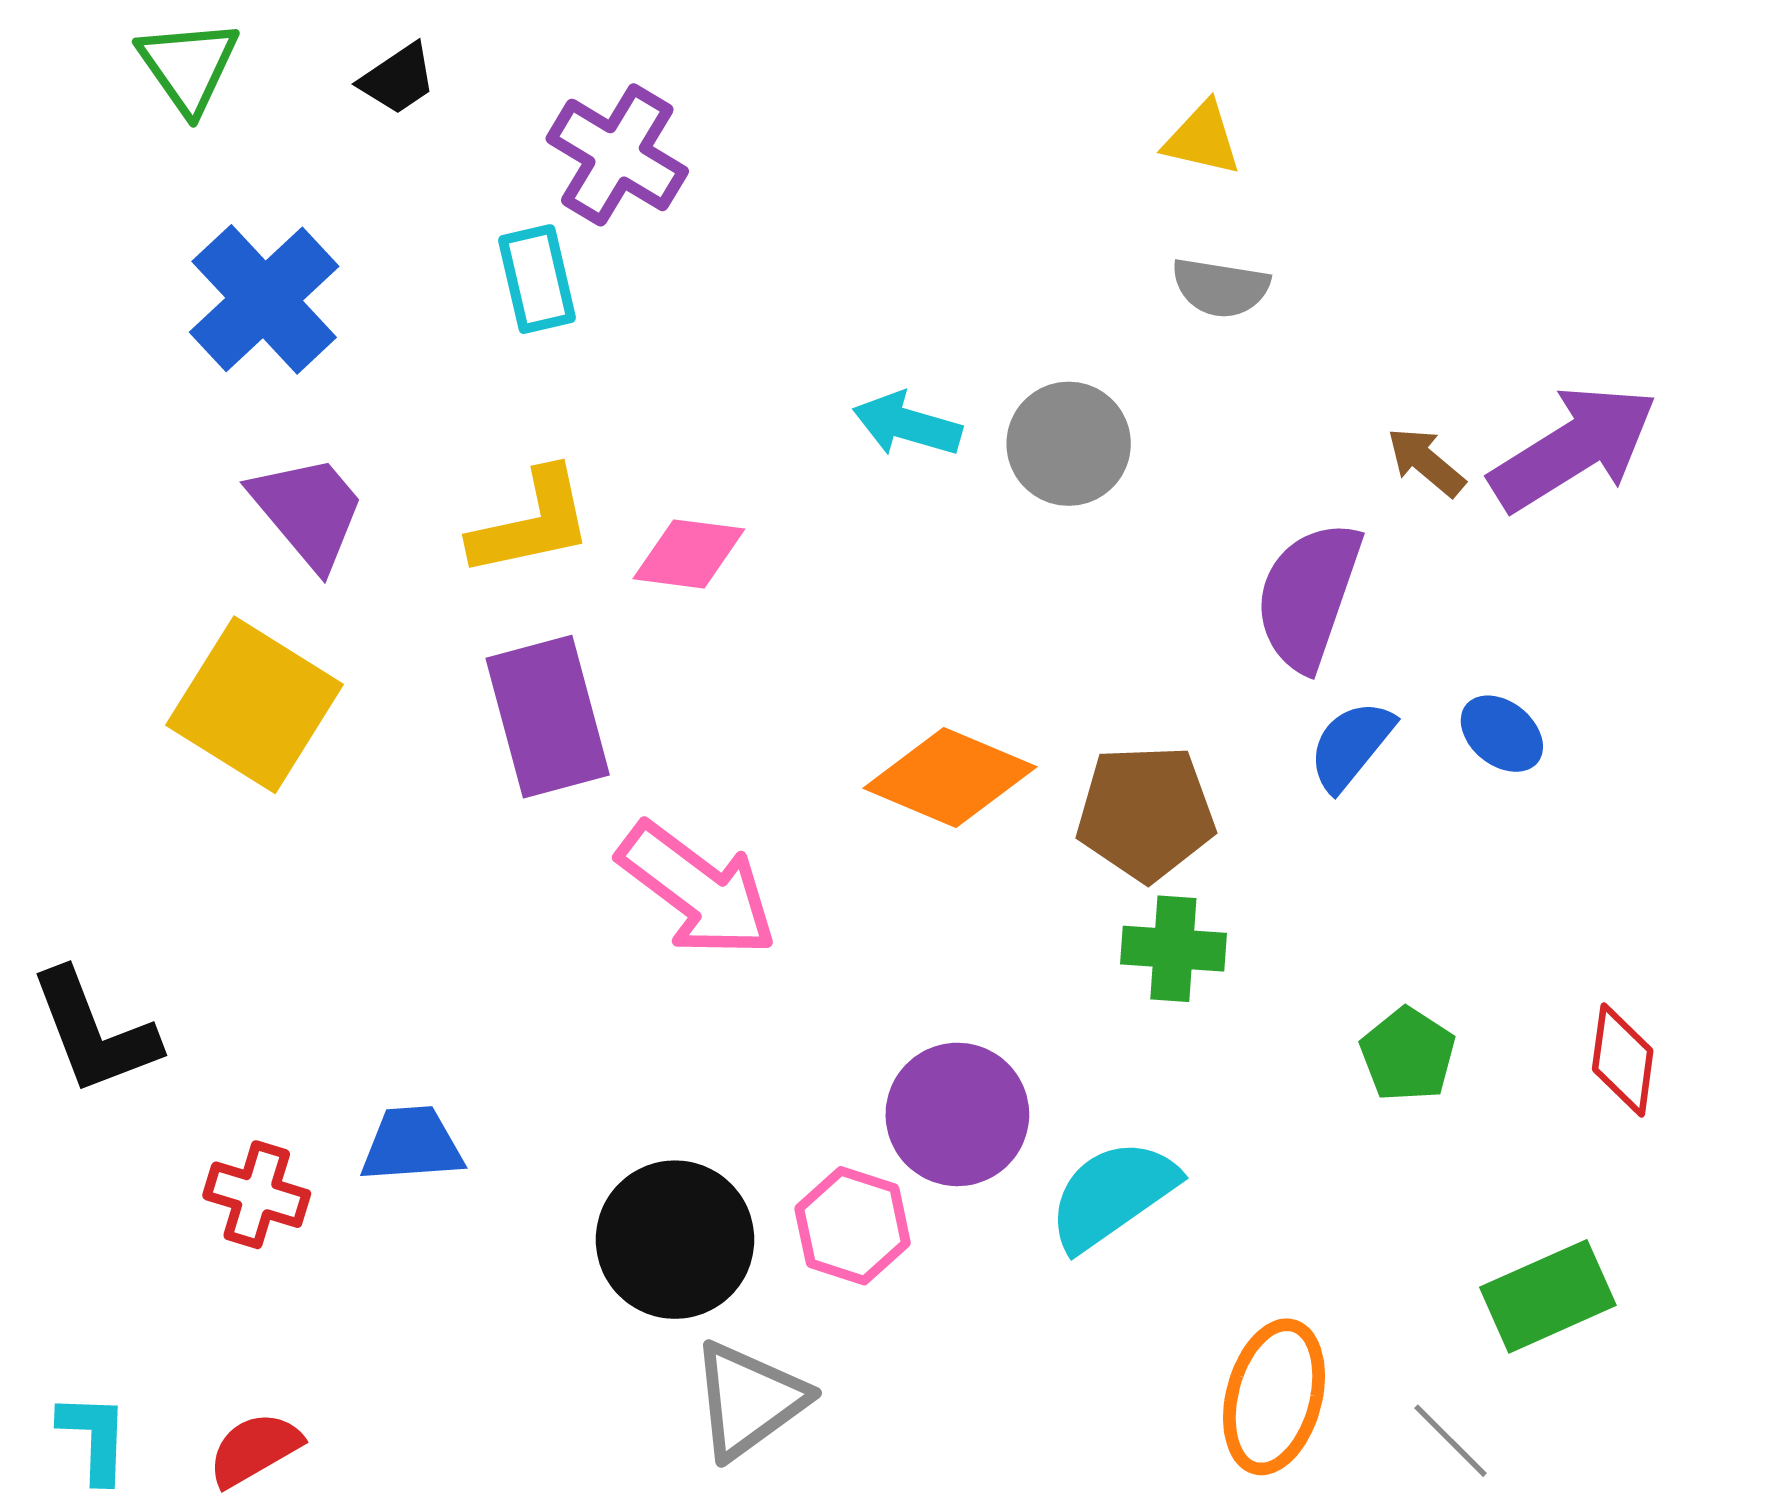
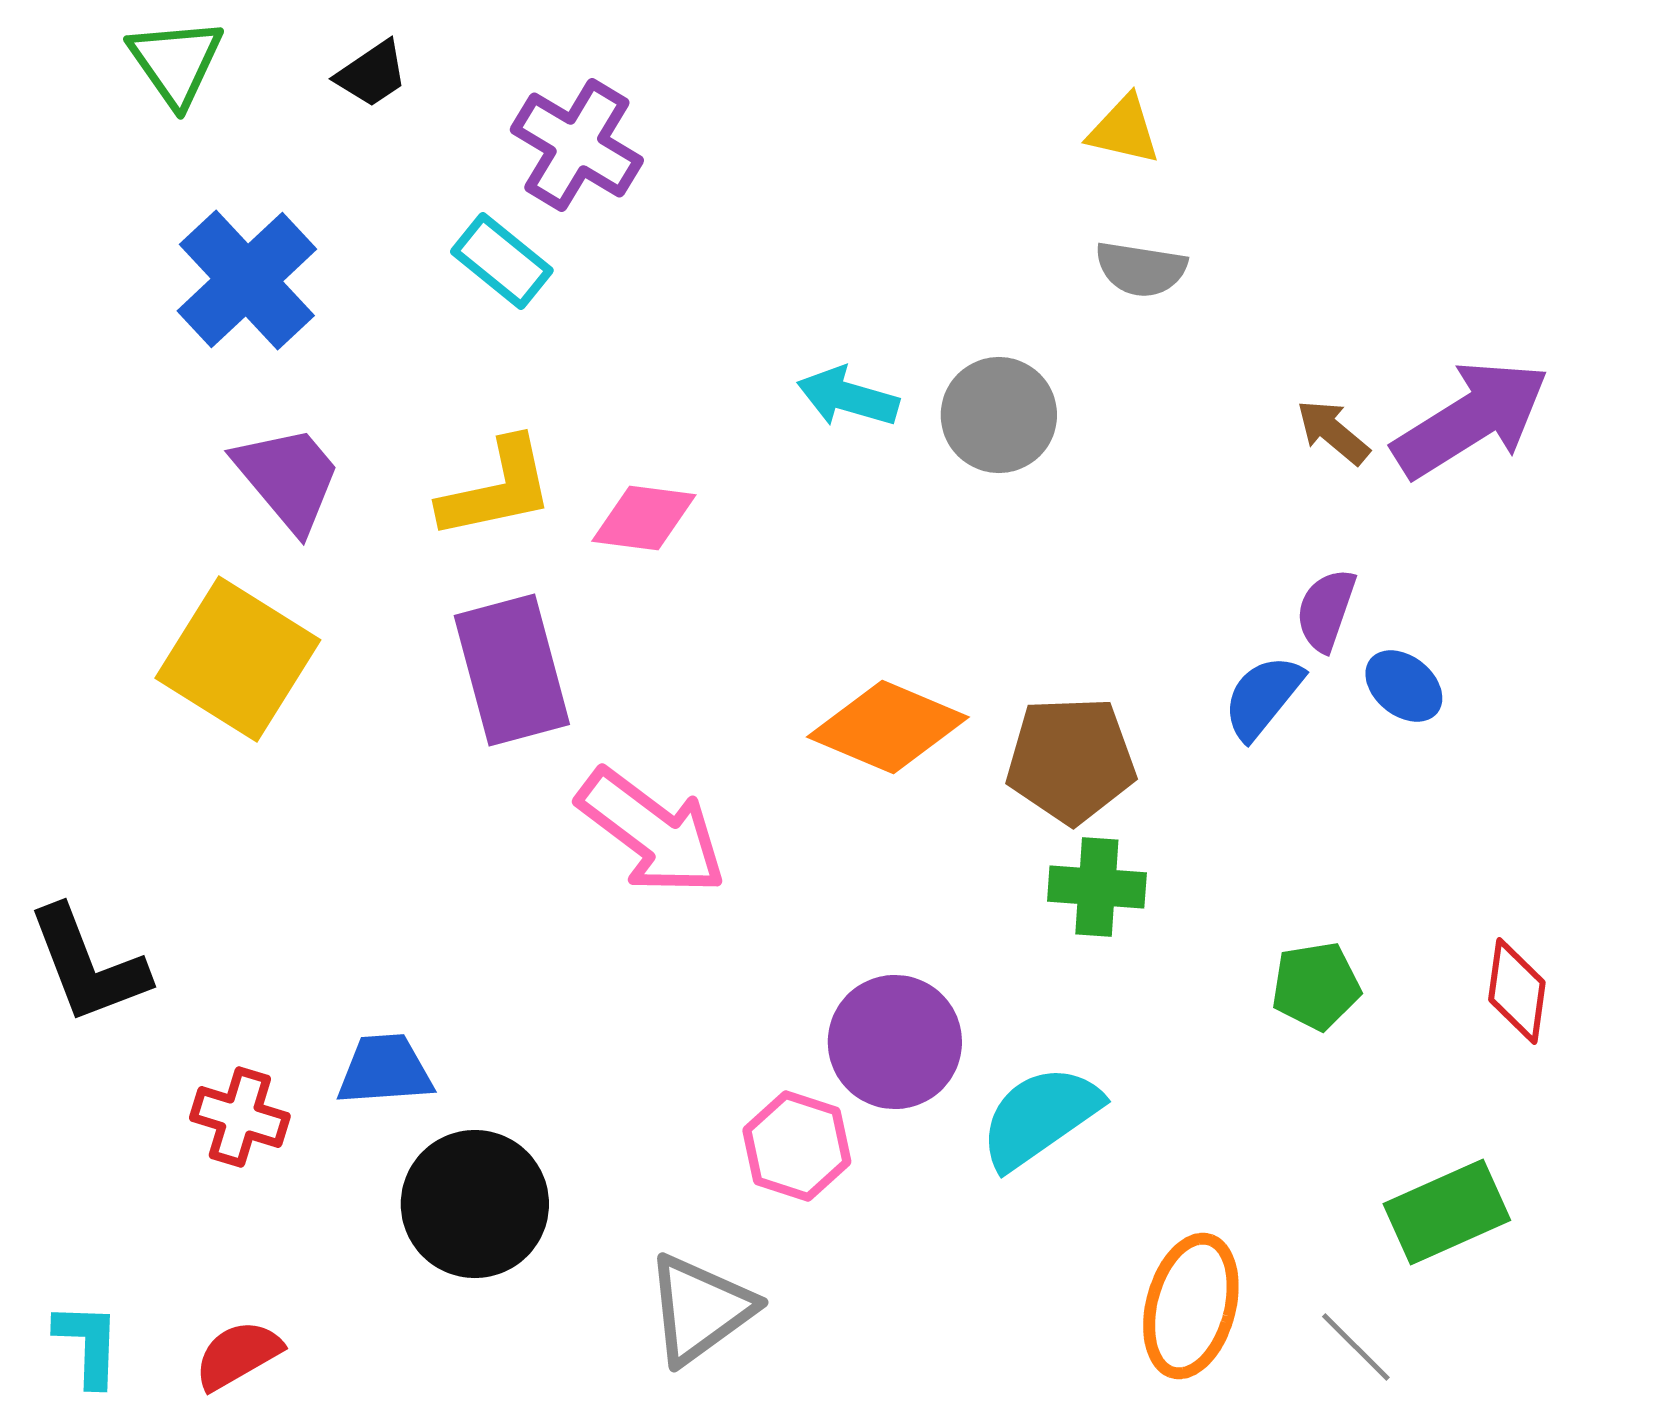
cyan rectangle: (537, 279) -> (502, 261), turned -38
purple semicircle: (1308, 596) -> (1326, 610), moved, size x0.6
green pentagon: (1408, 1055) -> (1316, 986), turned 30
black circle: (675, 1240) -> (475, 1204), moved

